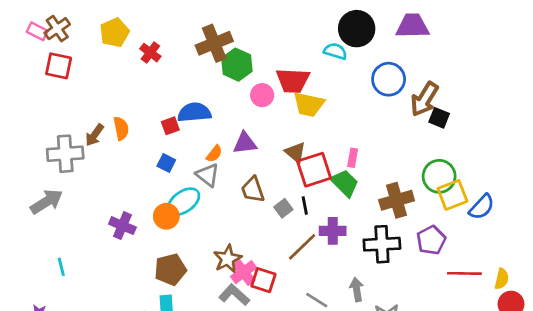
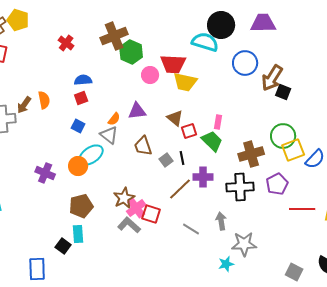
yellow pentagon: (114, 33) -> (18, 20), moved, turned -30
cyan semicircle: (335, 51) -> (205, 42), size x1.5
blue semicircle: (194, 112) -> (83, 80), moved, size x0.7
red square: (314, 170) -> (189, 131), size x0.6

